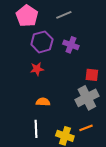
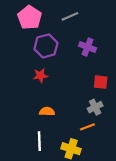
purple cross: (71, 45) -> (87, 47), moved
gray cross: (87, 98) -> (95, 107), size x0.6
orange line: (86, 128) -> (87, 127), moved

